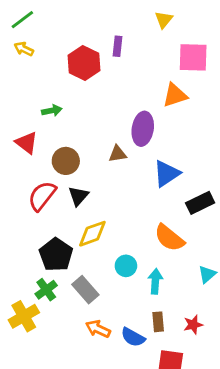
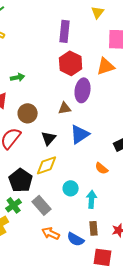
purple rectangle: (118, 46) -> (65, 31), size x1.5
red hexagon: (84, 63) -> (71, 63), moved
blue triangle: (167, 174) -> (80, 134), moved
black triangle: (78, 196) -> (49, 138), moved
orange semicircle: (169, 238) -> (102, 168), size x0.6

